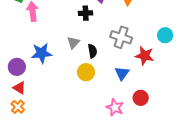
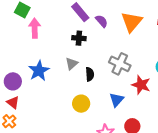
black cross: (86, 13) -> (79, 38), moved
blue star: (42, 53) -> (39, 71), turned -30
yellow circle: (86, 72) -> (81, 104), moved

